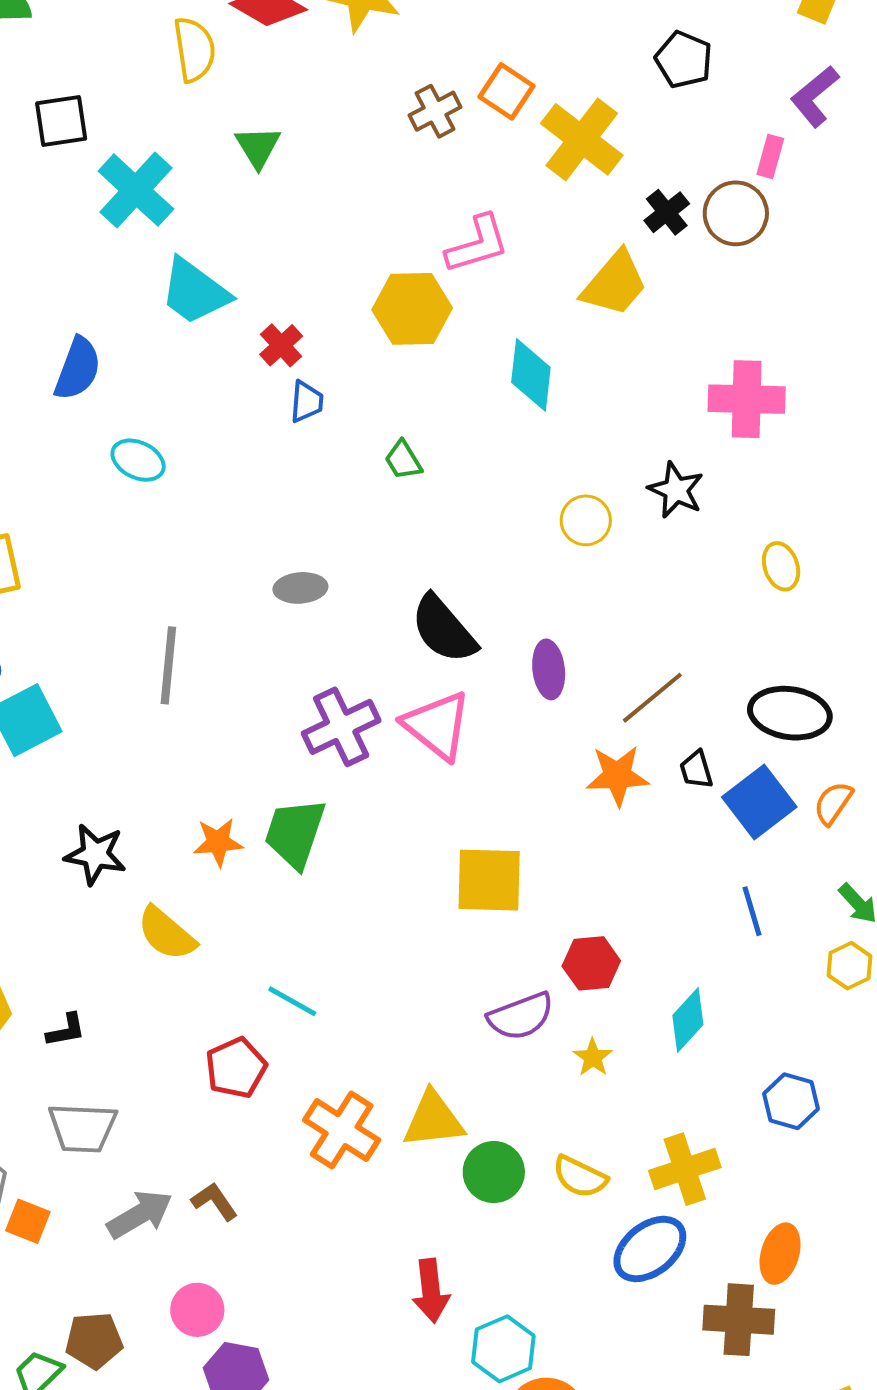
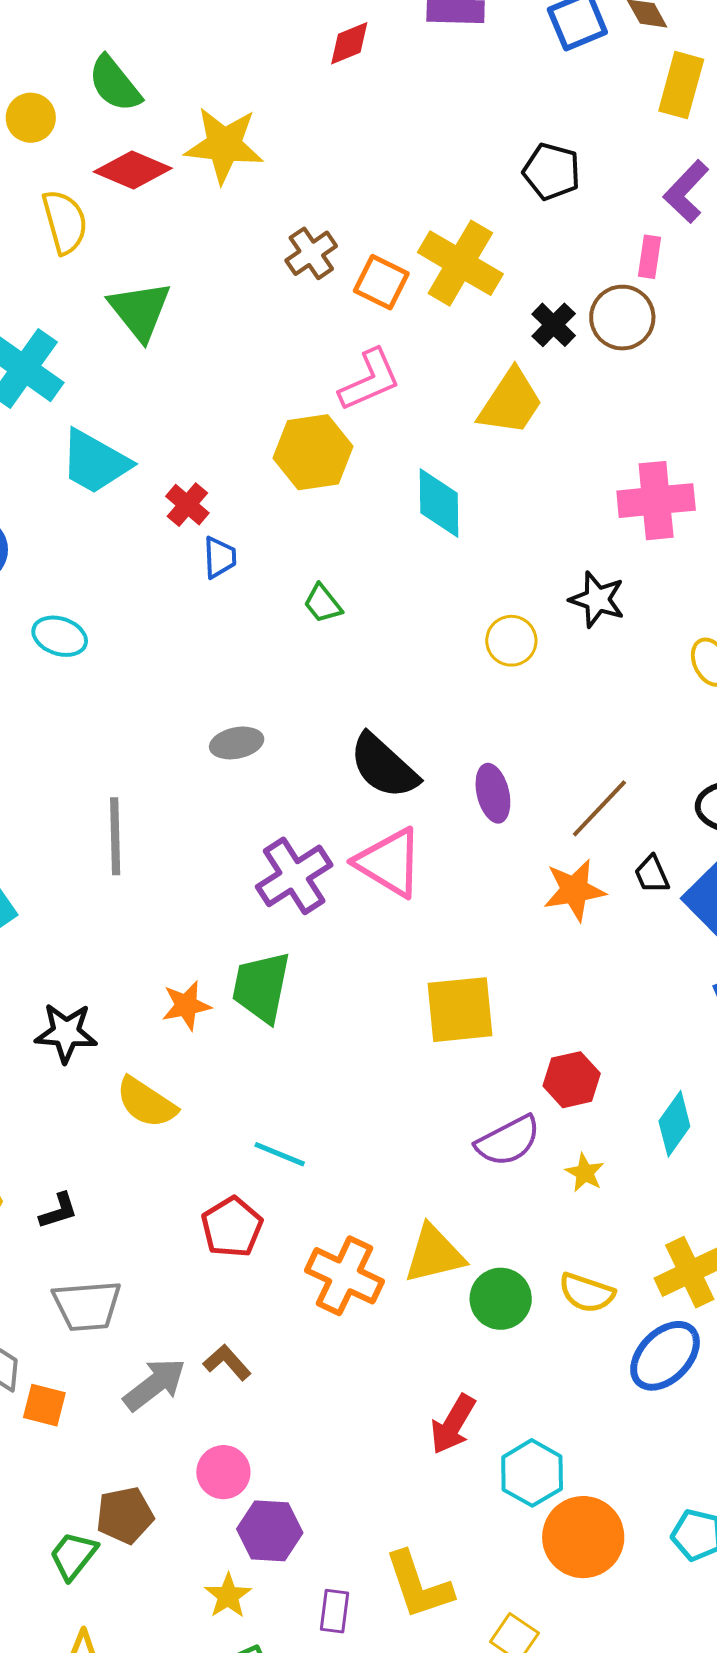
orange square: (507, 91) -> (381, 282), moved
green triangle: (258, 147) -> (140, 311), size x1.4
red arrow: (431, 1291) -> (453, 1424), turned 44

